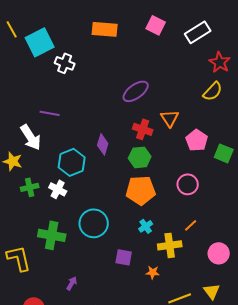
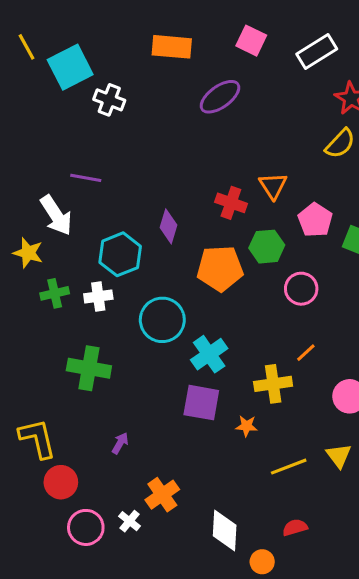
purple ellipse: (136, 91) -> (220, 97), moved
green hexagon: (140, 157) -> (267, 247), moved
white cross: (58, 189) -> (98, 296), turned -36
orange pentagon: (141, 190) -> (220, 268), moved
cyan circle: (94, 223) -> (162, 320), moved
cyan cross: (146, 226) -> (209, 354), moved, size x1.6
purple square: (124, 257) -> (201, 403), size x1.4
yellow L-shape: (19, 258) -> (37, 438), moved

